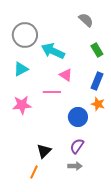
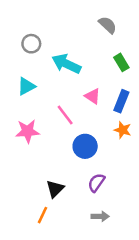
gray circle: (25, 35) -> (31, 44), size x0.6
pink triangle: (66, 75) -> (93, 96), moved
pink line: (52, 92) -> (65, 115), turned 54
blue circle: (78, 117) -> (85, 146), moved
gray arrow: (75, 166) -> (100, 216), moved

